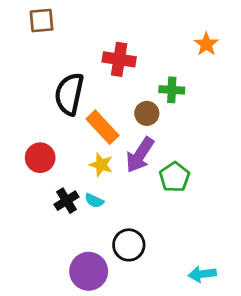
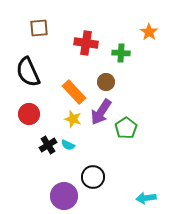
brown square: (42, 21) -> (39, 28), moved
green cross: (172, 90) -> (121, 53), moved
black semicircle: (69, 94) -> (28, 72), moved, turned -36

